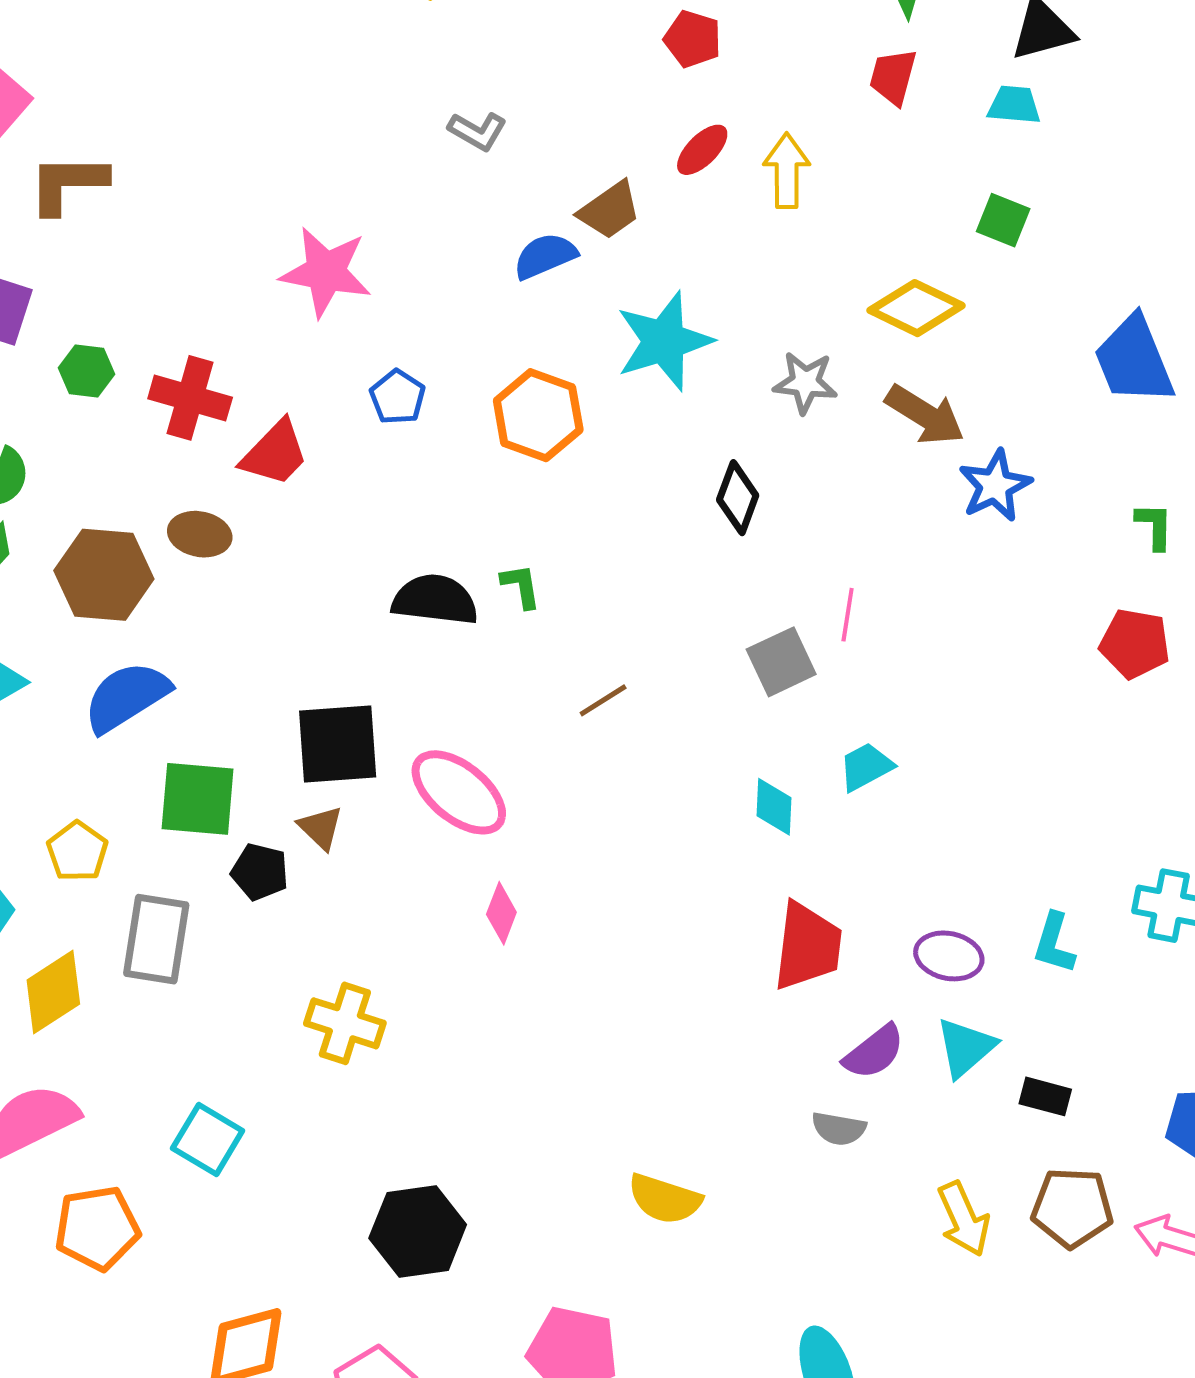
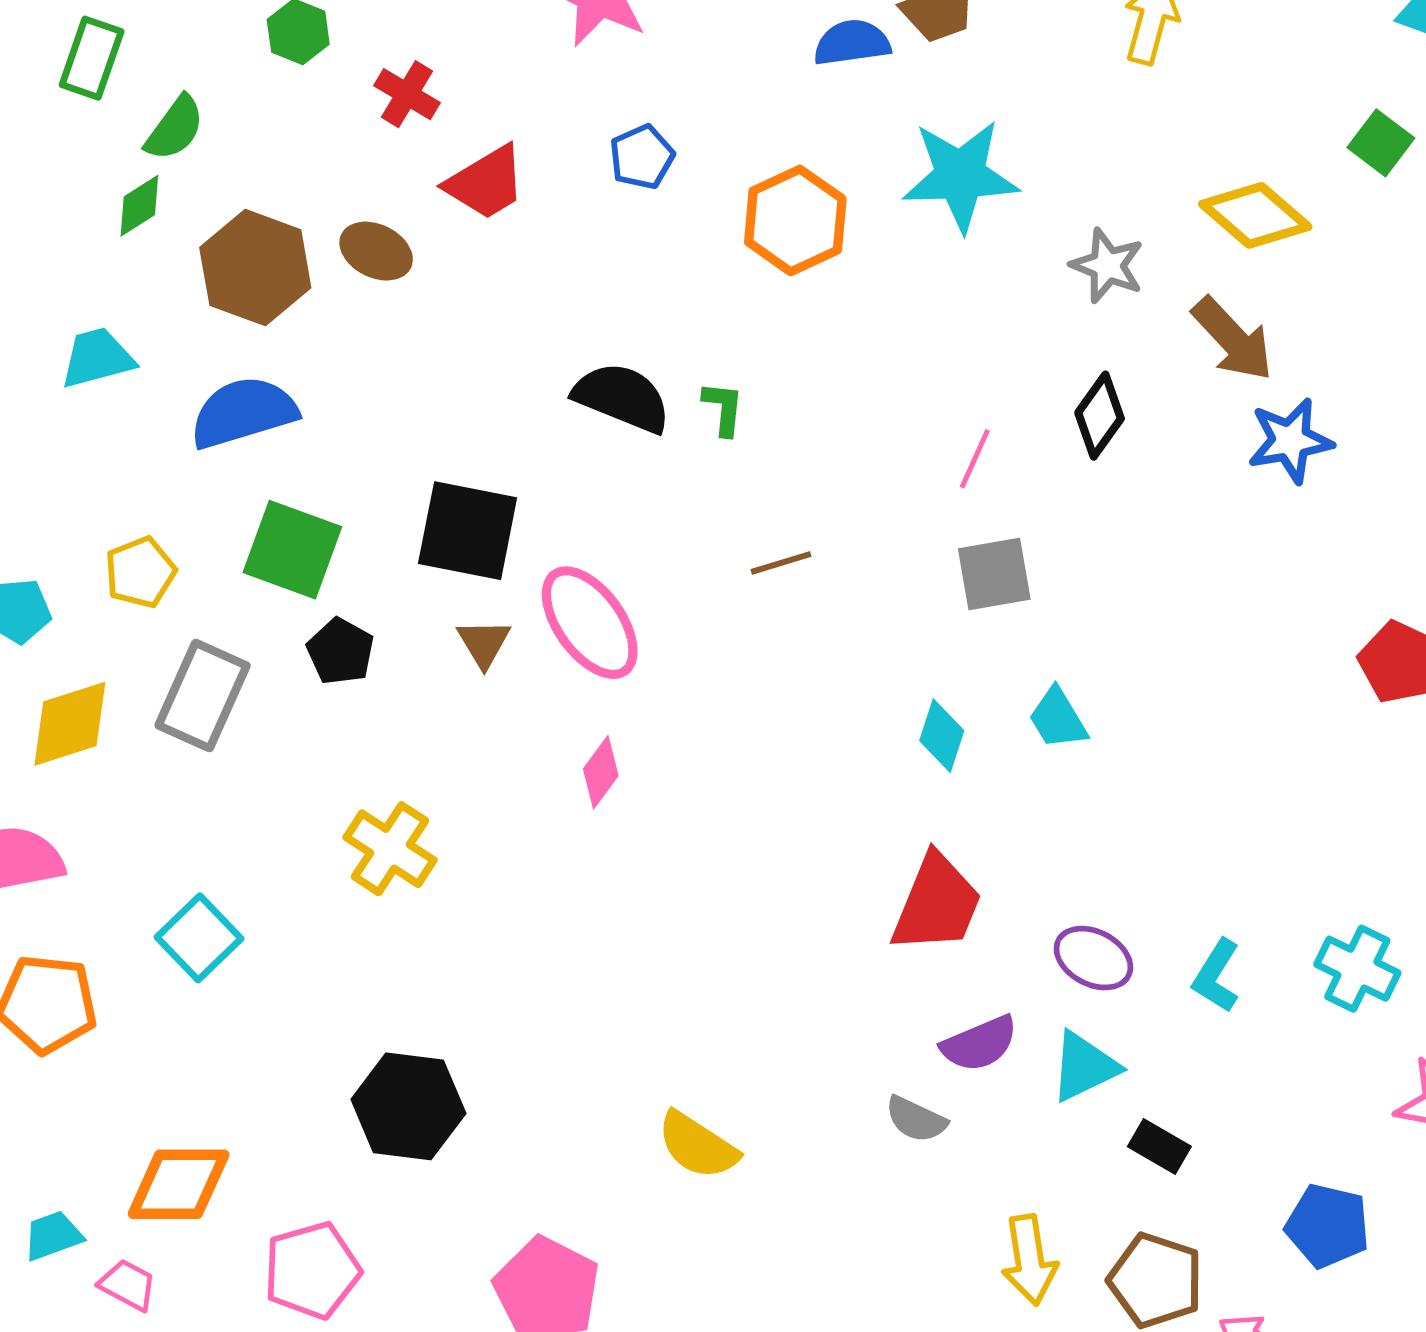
red cross: (190, 398) -> (407, 94), size x0.7
black diamond: (738, 498) -> (1100, 416), moved
pink line: (848, 615) -> (975, 459), moved
cyan trapezoid: (866, 767) -> (1058, 719), turned -108
brown triangle: (321, 828) -> (484, 643), moved

